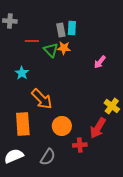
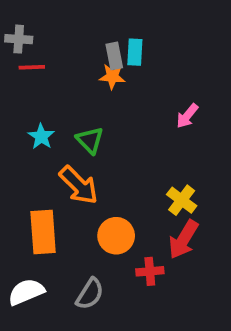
red line: (32, 41) -> (32, 67), moved
orange star: (64, 48) -> (112, 77), moved
green triangle: (51, 50) -> (90, 140), moved
yellow cross: (112, 106) -> (182, 200), moved

